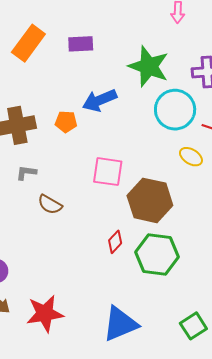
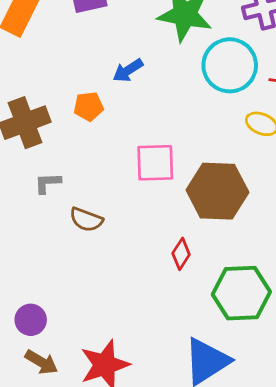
blue arrow: (100, 100) -> (128, 70), size x0.7
green hexagon: (157, 255) -> (241, 293), moved

